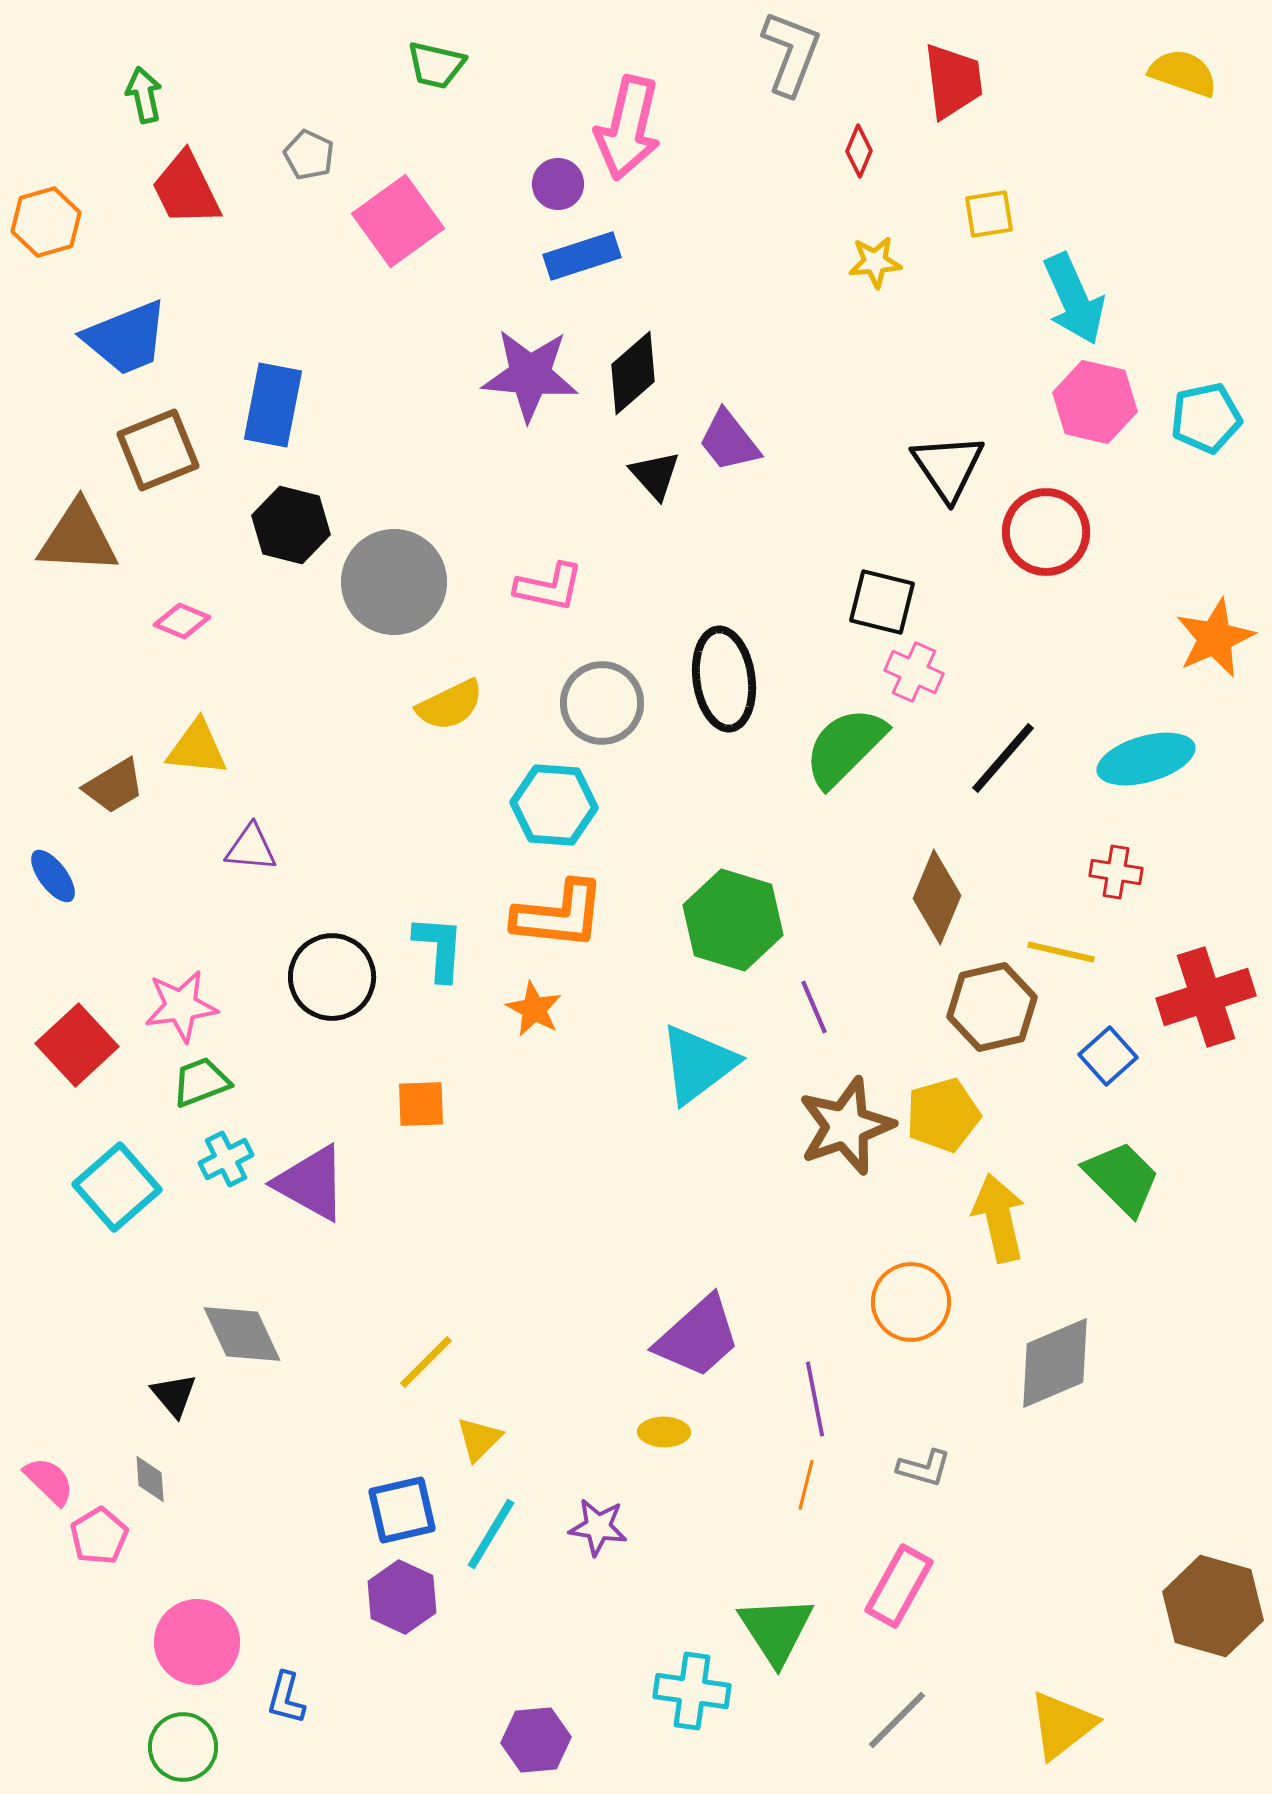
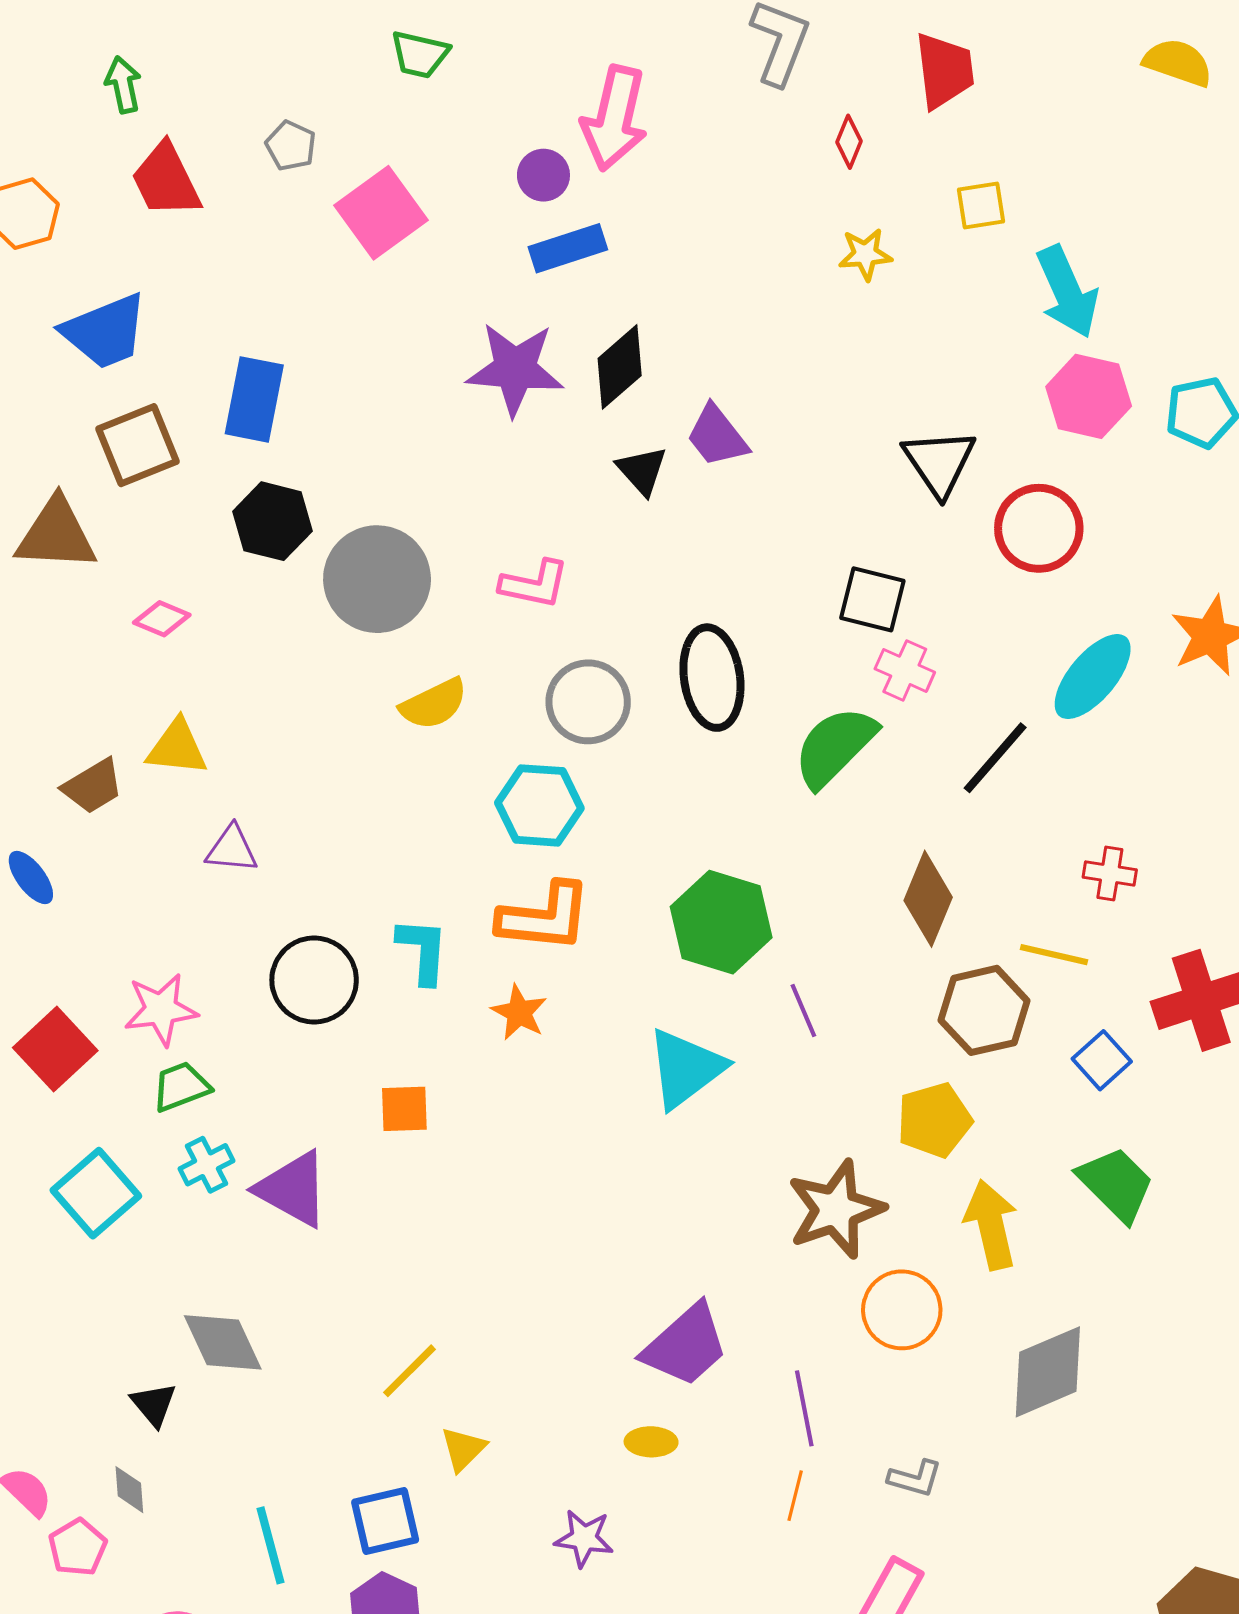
cyan ellipse: (1146, 759) -> (1093, 677), moved, turned -34
brown star: (846, 1126) -> (836, 1209), moved
cyan line: (491, 1534) -> (270, 1545), moved, turned -46

